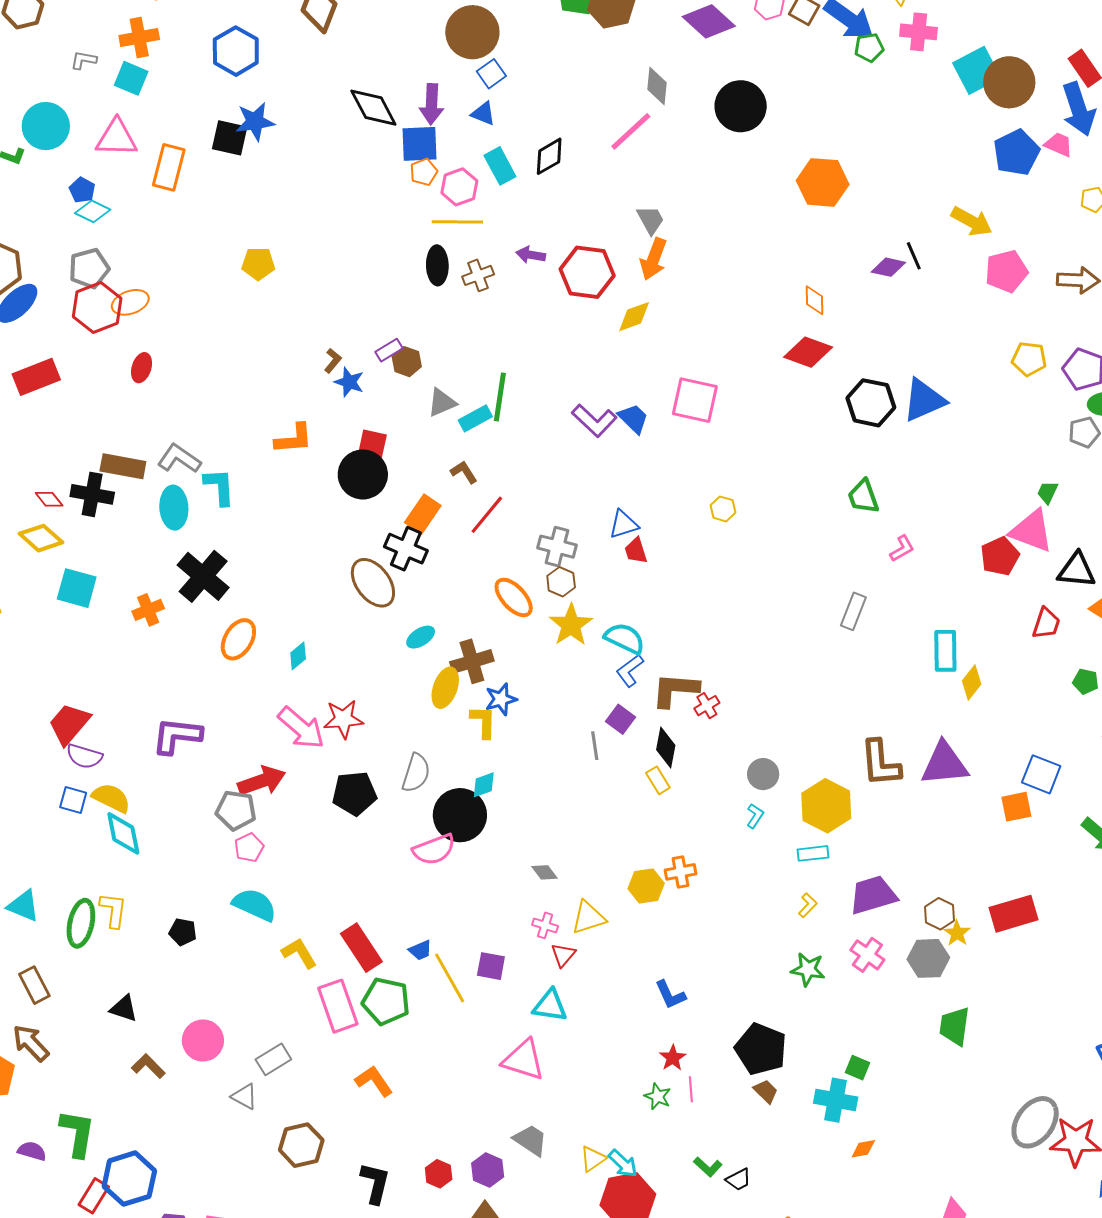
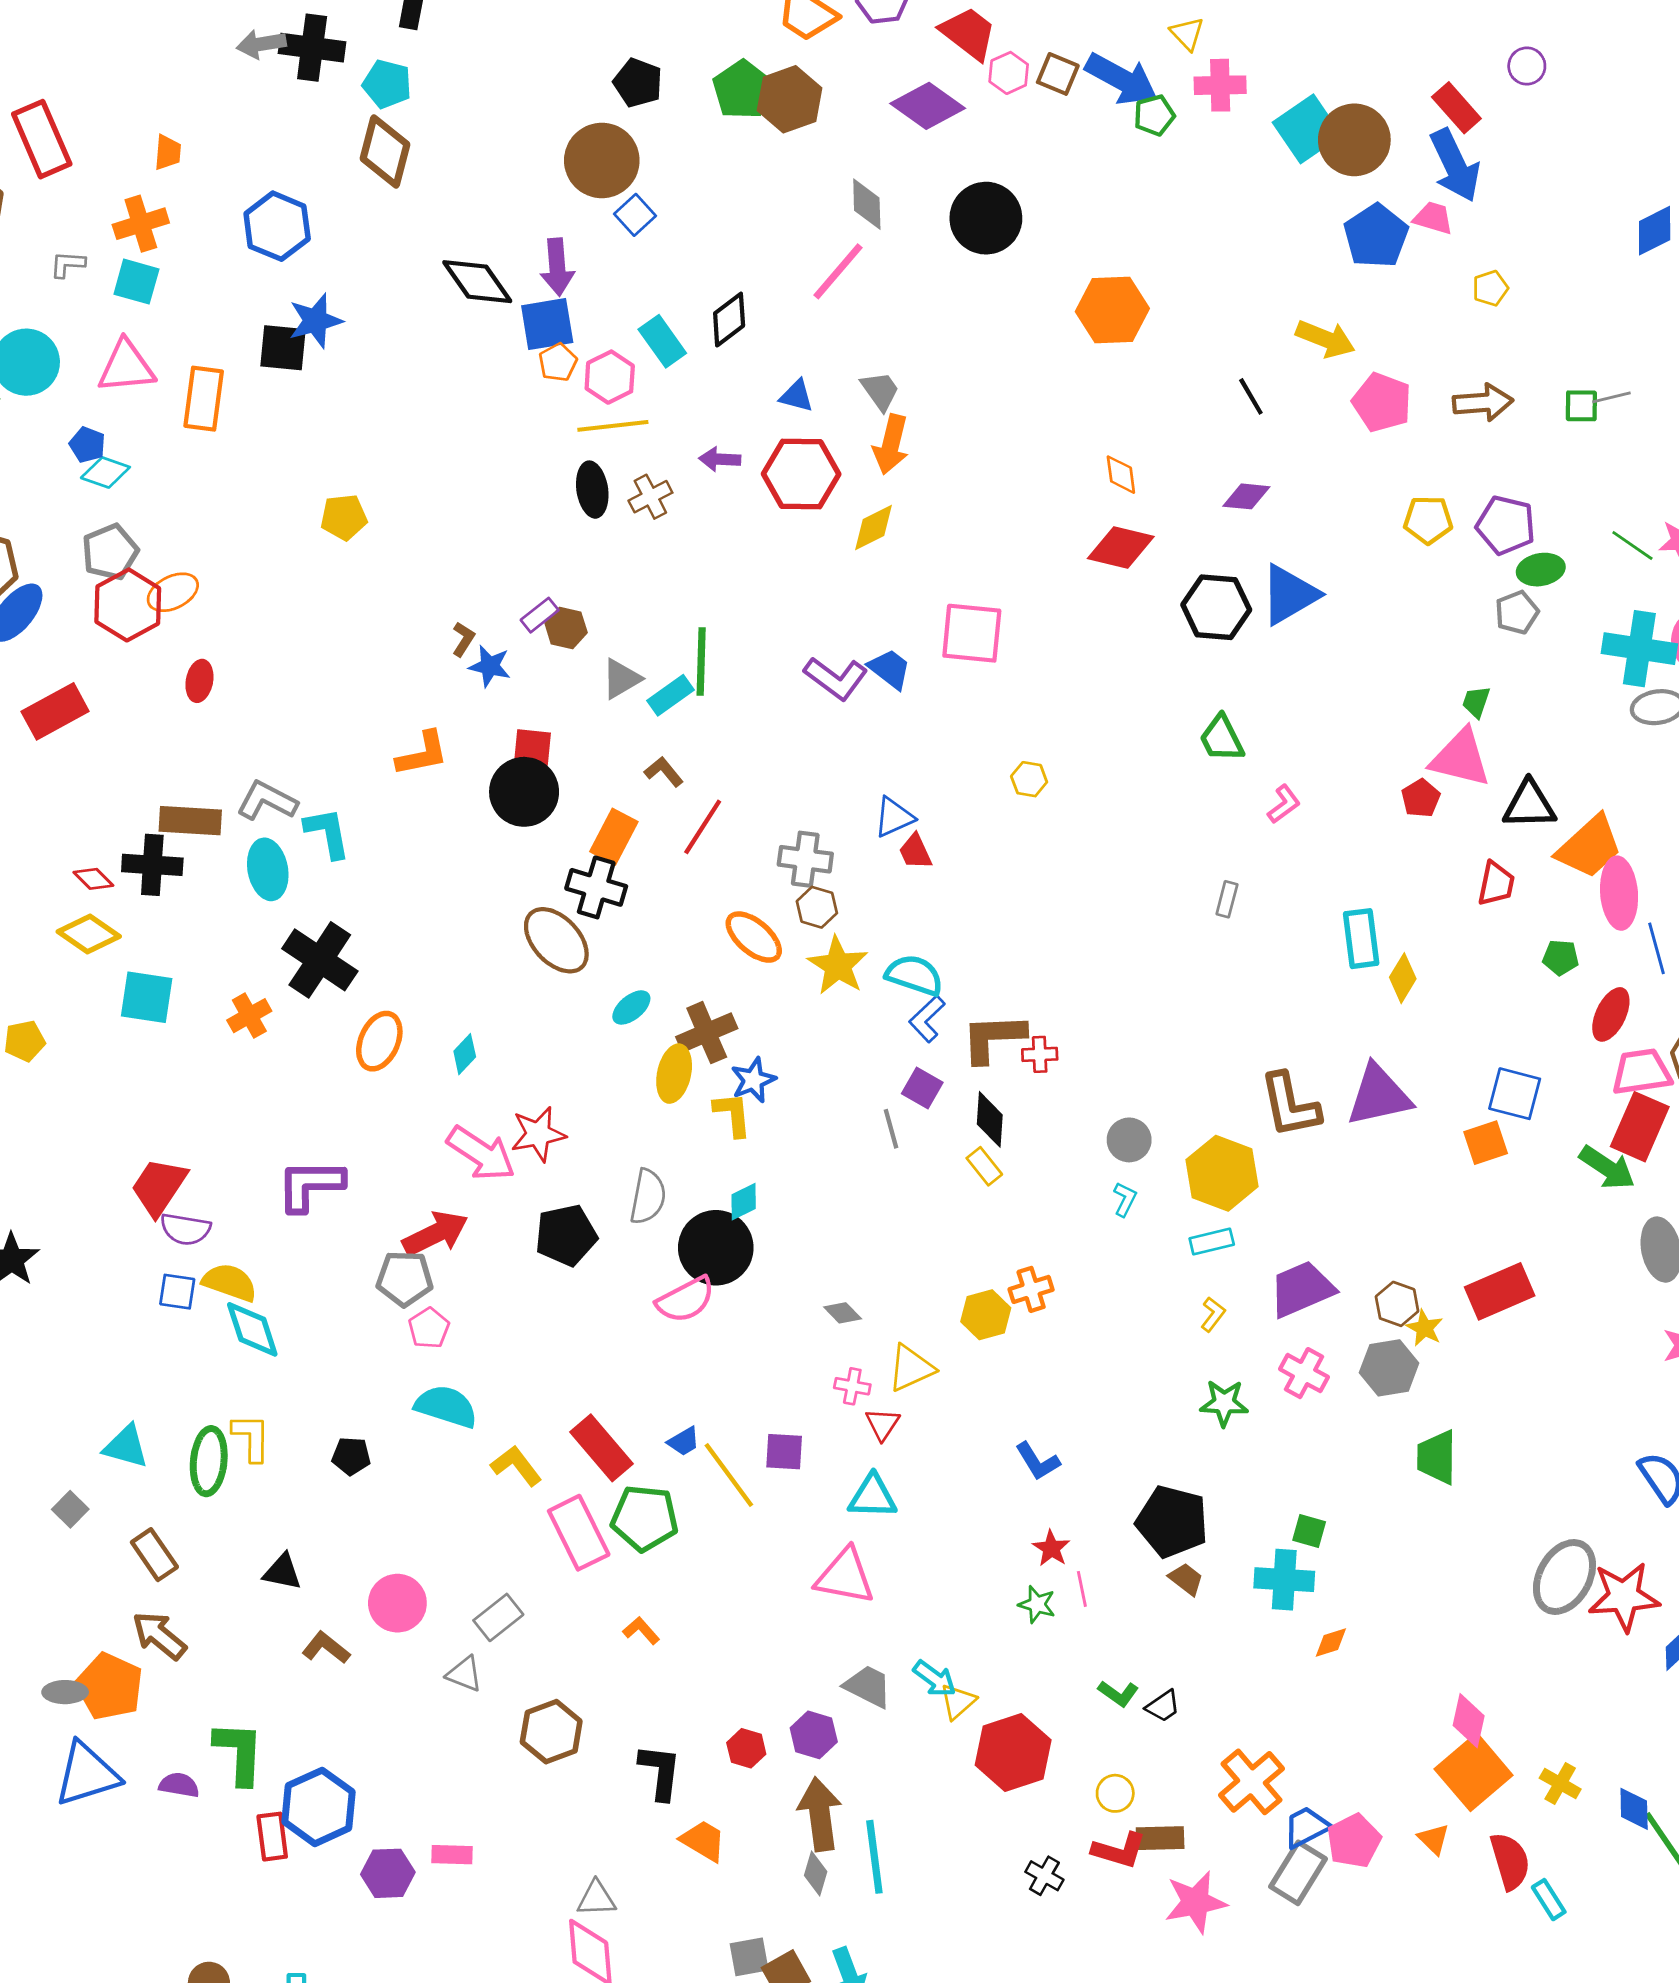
blue triangle: (483, 114) -> (797, 396), moved
purple diamond: (888, 267) -> (1246, 496), moved
pink pentagon: (1006, 271) -> (1382, 402), turned -30
red pentagon: (1000, 556) -> (1421, 798), size x0.7
gray rectangle: (853, 611) -> (1227, 899), size x0.7
red cross: (707, 706) -> (1040, 1054), turned 35
orange L-shape: (374, 1081) -> (641, 1631), size x0.7
cyan arrow: (623, 1164) -> (935, 1679), moved
red rectangle: (94, 1196) -> (272, 1837), turned -32

